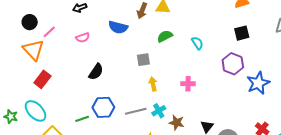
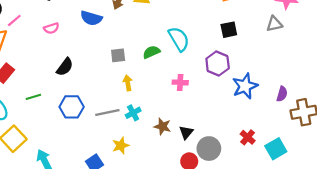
green semicircle: (165, 36) -> (151, 52), moved
cyan semicircle: (197, 43) -> (179, 39), size x1.6
pink cross: (188, 84) -> (180, 82), moved
green line: (82, 119) -> (33, 97), moved
brown star: (177, 123) -> (163, 126), moved

